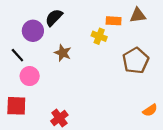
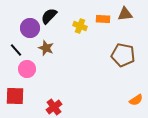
yellow cross: (99, 36) -> (80, 26), moved
brown star: (63, 53) -> (46, 48), moved
brown pentagon: (136, 61) -> (123, 55), turned -30

